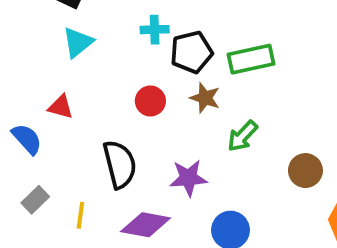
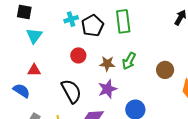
green rectangle: (251, 59) -> (123, 21), turned -70
brown star: (205, 98) -> (107, 64), moved

